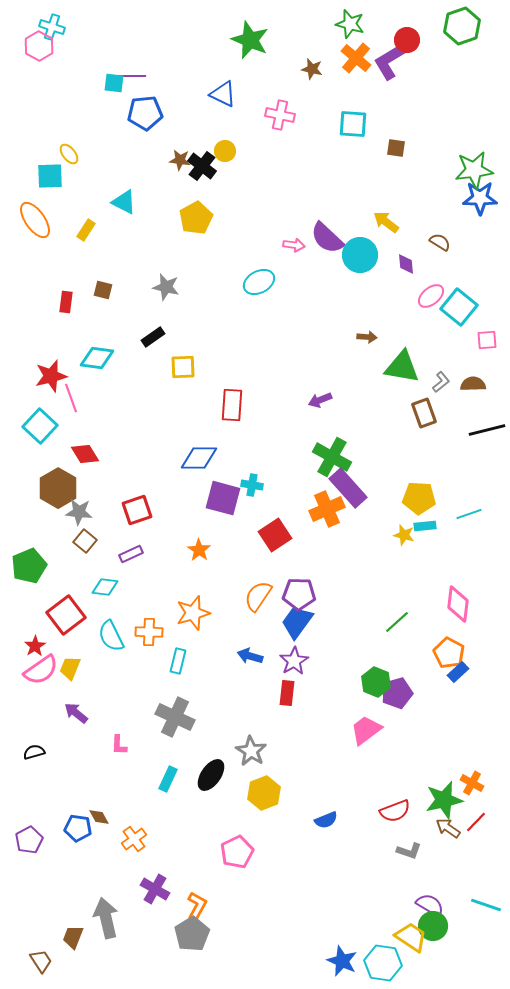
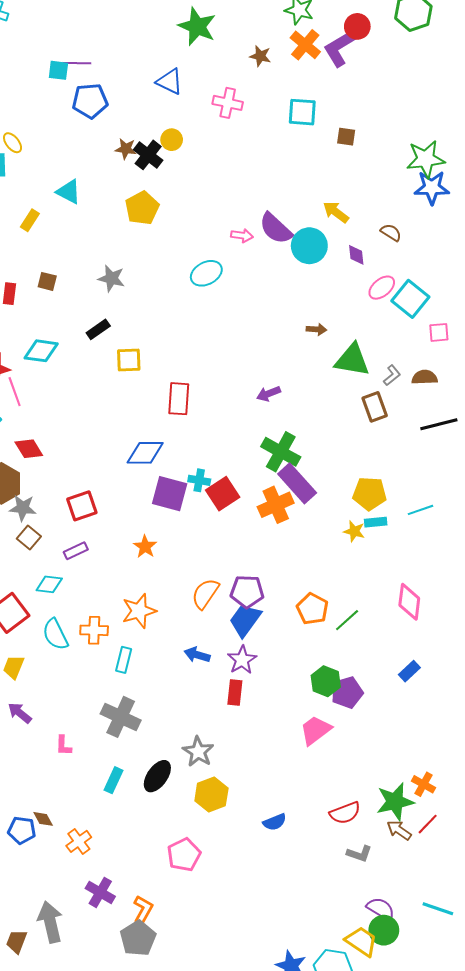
red square: (275, 535) -> (223, 494), moved
orange pentagon: (449, 653) -> (312, 609), moved

